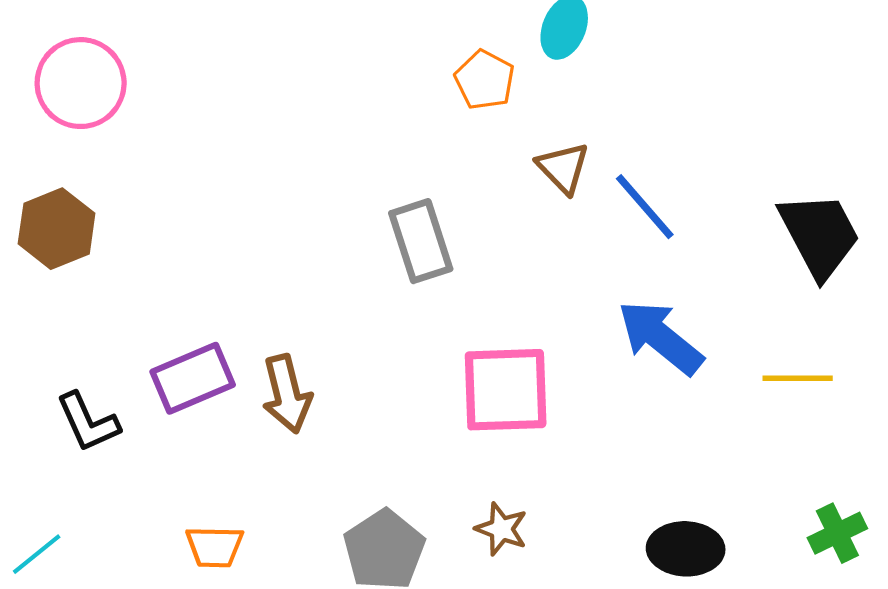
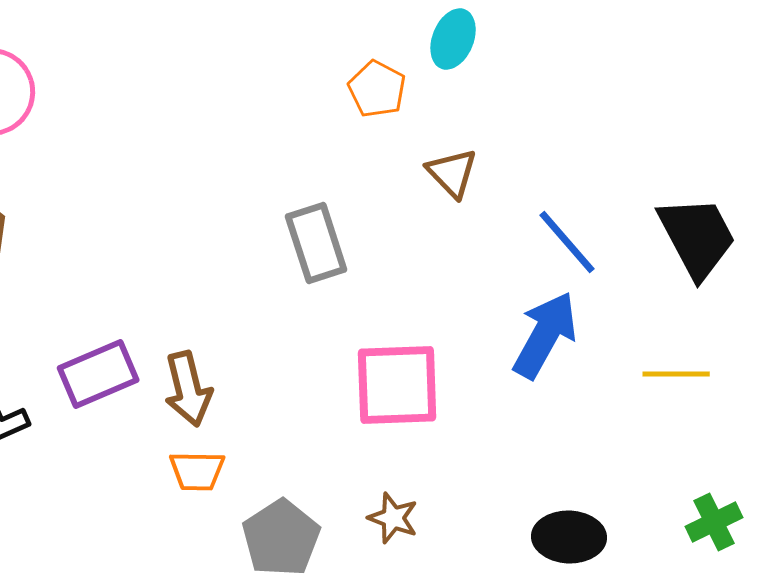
blue line: (645, 207) -> (567, 242), moved
blue arrow: (660, 337) -> (545, 335), turned 80
orange trapezoid: (215, 547) -> (197, 471), moved

